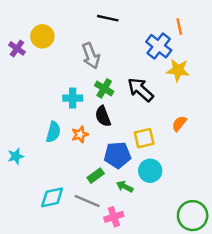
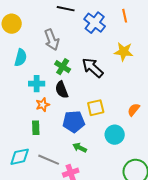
blue cross: (159, 46) -> (95, 23), moved
cyan cross: (73, 98) -> (37, 84), moved
orange semicircle: (179, 124) -> (134, 110), moved
cyan semicircle: (53, 132) -> (21, 58), moved
cyan circle: (150, 171) -> (115, 135), moved
green rectangle: (96, 176) -> (36, 128), moved, turned -56

